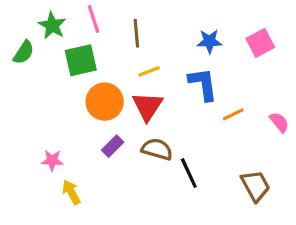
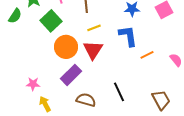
green square: (81, 60) -> (51, 21), turned -30
purple rectangle: (113, 146) -> (71, 75), size x1.5
brown semicircle: (157, 149) -> (86, 100), moved

